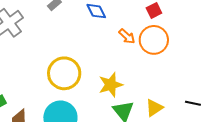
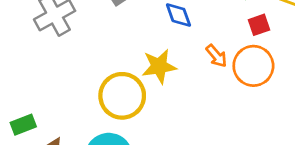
yellow star: (111, 85) -> (159, 66), moved

